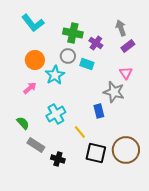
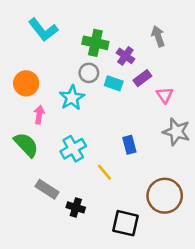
purple rectangle: (128, 46) -> (142, 78), moved
orange circle: (35, 60) -> (26, 83), moved
pink arrow: (30, 88) -> (39, 115), turned -40
gray star: (114, 92) -> (176, 132), moved
green semicircle: (23, 123) -> (26, 145), moved, size x1.5
black square: (96, 153) -> (125, 223), moved

